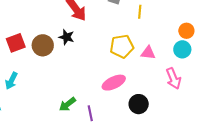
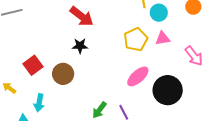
brown circle: (43, 45) -> (63, 74), moved
cyan circle: (182, 49) -> (159, 13), moved
black circle: (139, 104) -> (168, 90), size x1.5

